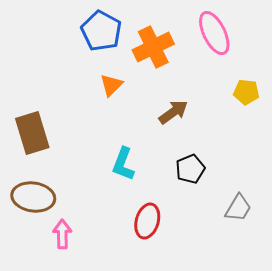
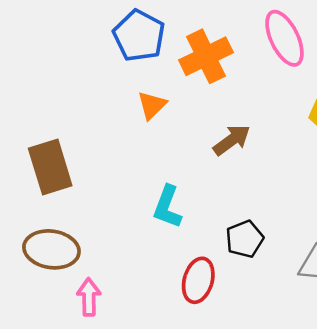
black pentagon: (190, 169) -> (245, 239), moved

